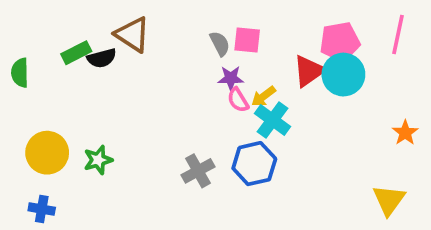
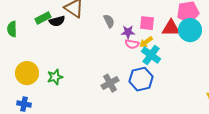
pink square: (247, 40) -> (147, 23), moved
gray semicircle: (220, 44) -> (109, 21), moved
red triangle: (309, 71) -> (171, 28), turned 36
pink semicircle: (238, 100) -> (132, 44), turned -48

